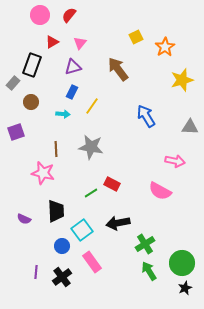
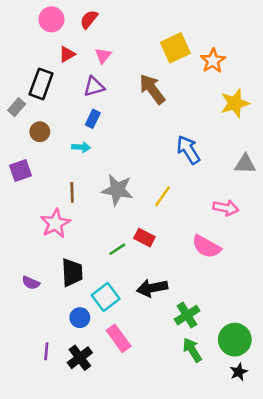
yellow square: (136, 37) -> (175, 48), size x1.6
yellow line: (92, 106) -> (162, 196), moved
pink star: (43, 173) -> (55, 223), turned 30

